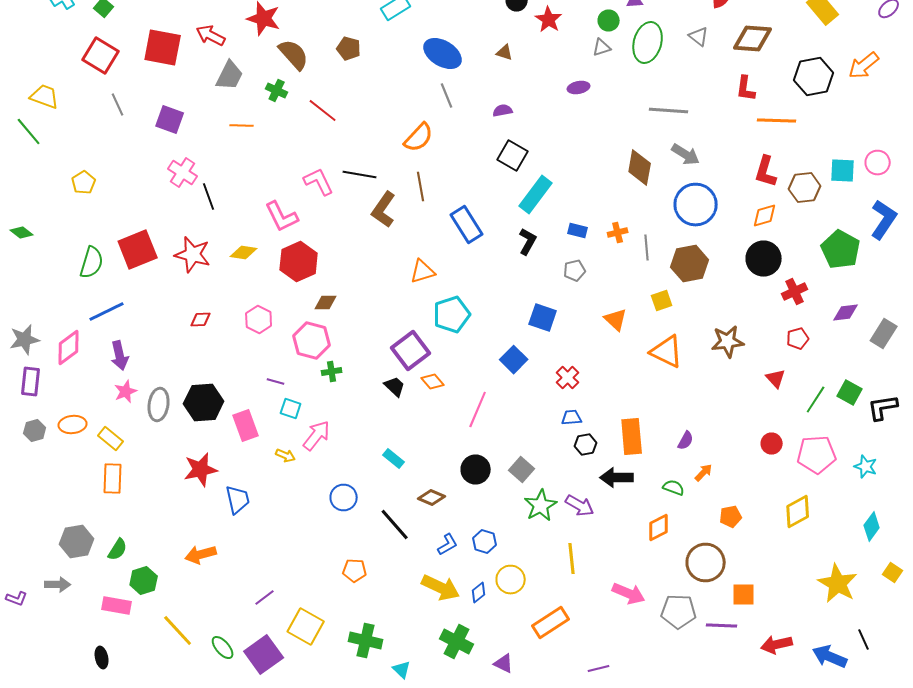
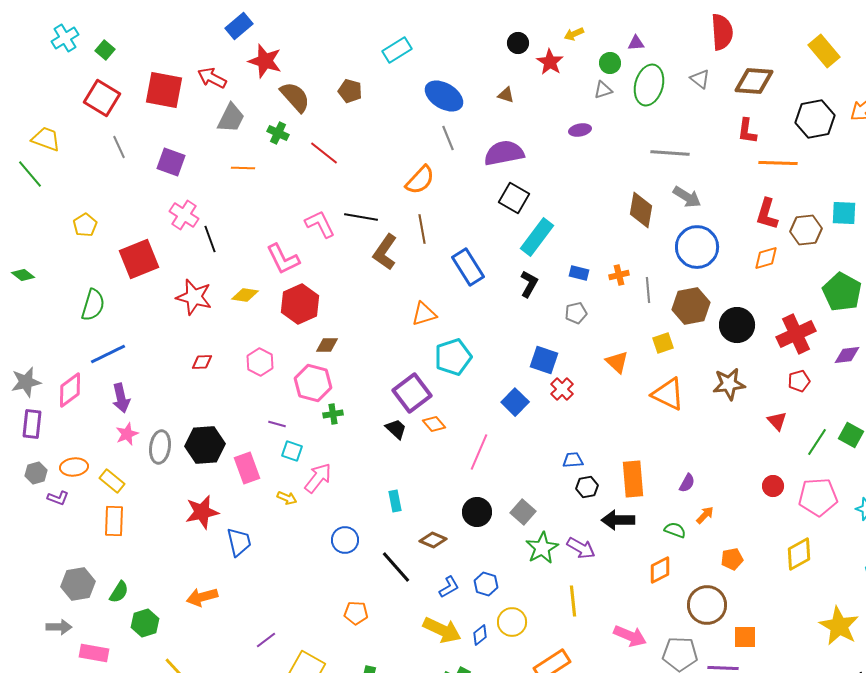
purple semicircle: (503, 110) -> (504, 153), size x2.0
red square: (138, 250) -> (139, 259), moved
black circle: (764, 258) -> (737, 325), moved
red cross: (795, 292) -> (796, 334), size x1.5
red cross: (568, 378) -> (562, 389), moved
cyan rectangle: (394, 458) -> (395, 501), turned 40
purple L-shape: (17, 598) -> (58, 498), moved
pink rectangle: (117, 606) -> (94, 653), moved

